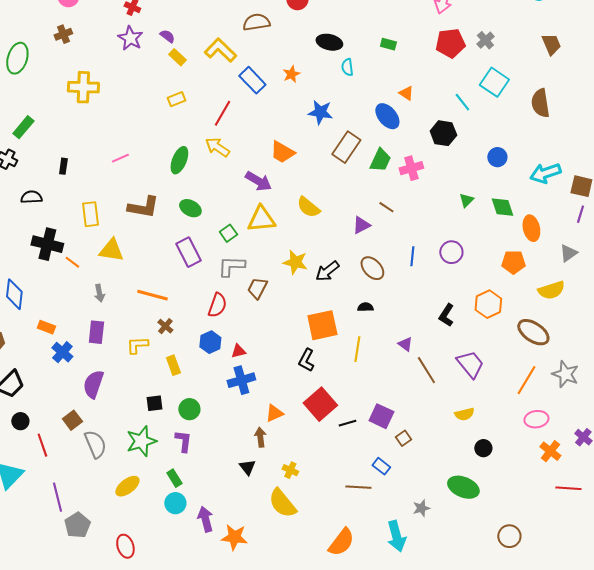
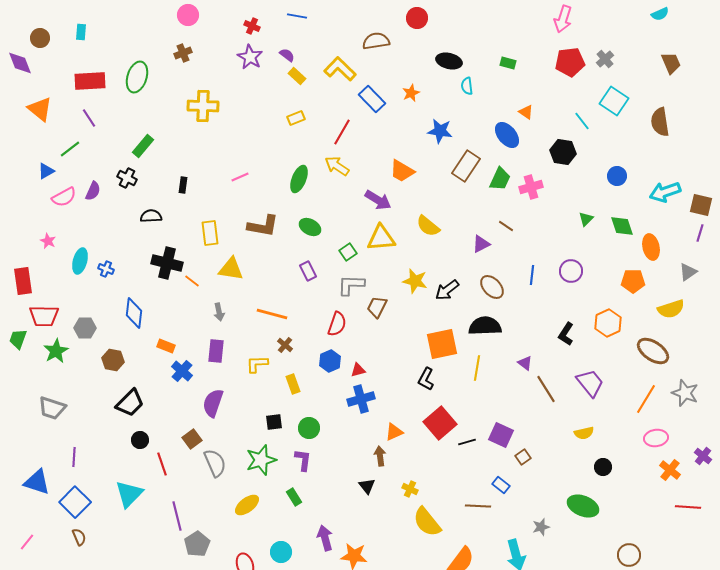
purple rectangle: (188, 252) -> (308, 271), size x0.7
black semicircle: (365, 307) -> (485, 326), size x2.0
cyan circle: (175, 503) -> (281, 552), moved
yellow semicircle: (282, 503) -> (427, 522), moved

